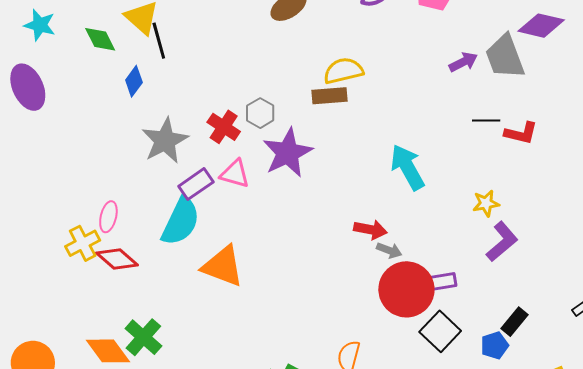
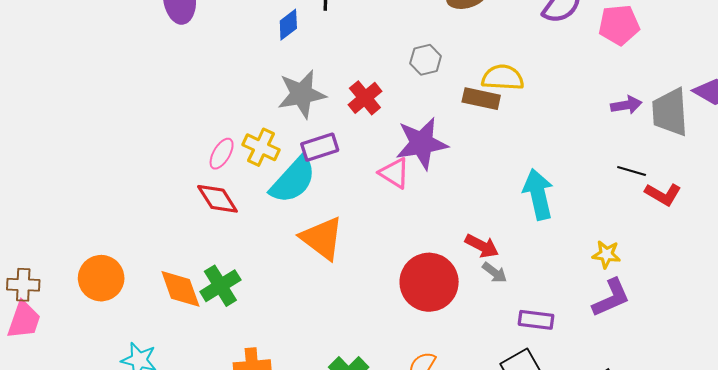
gray hexagon: (260, 113) -> (426, 60), moved
pink triangle: (235, 174) -> (394, 173), moved
yellow cross: (83, 243) -> (261, 147), moved, turned 36
red circle: (406, 289) -> (429, 282), moved

